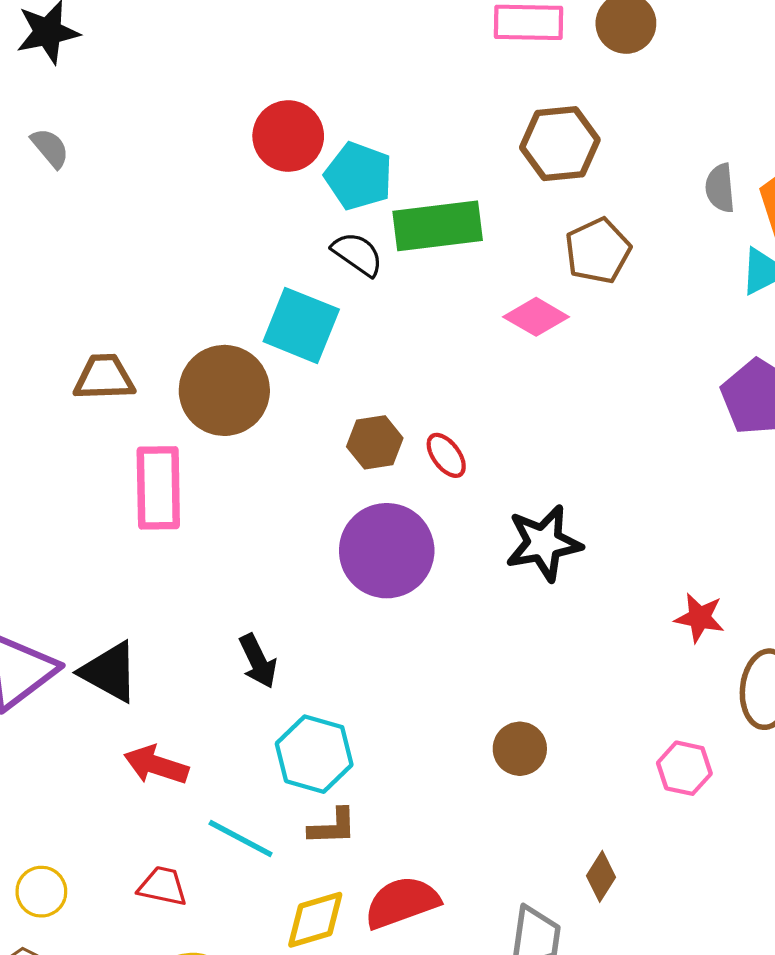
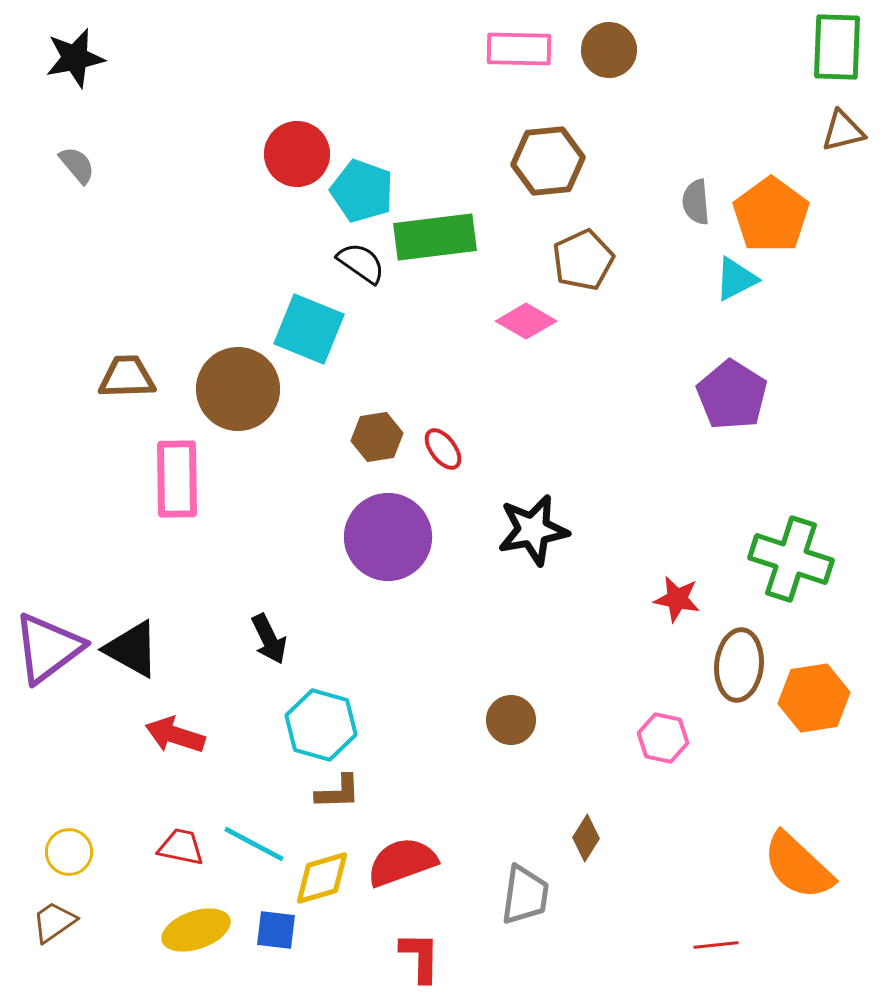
cyan line: (241, 839) -> (254, 844), moved

